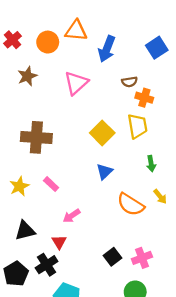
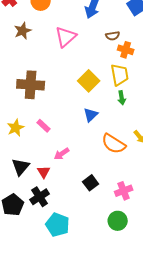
green arrow: (151, 164) -> (122, 98), moved
black triangle: (25, 231) -> (21, 167), turned -36
red triangle: (59, 242) -> (44, 172), moved
black square: (112, 257) -> (91, 183), moved

